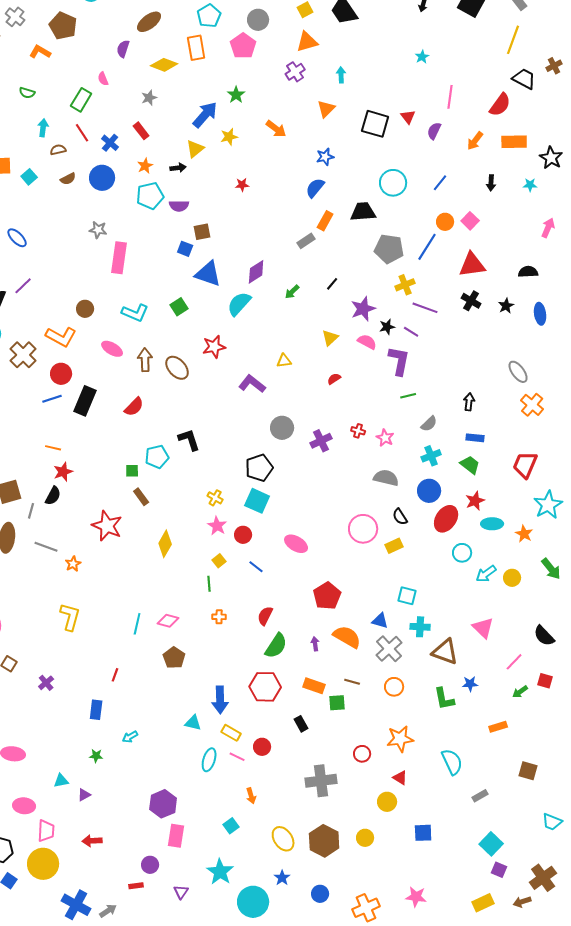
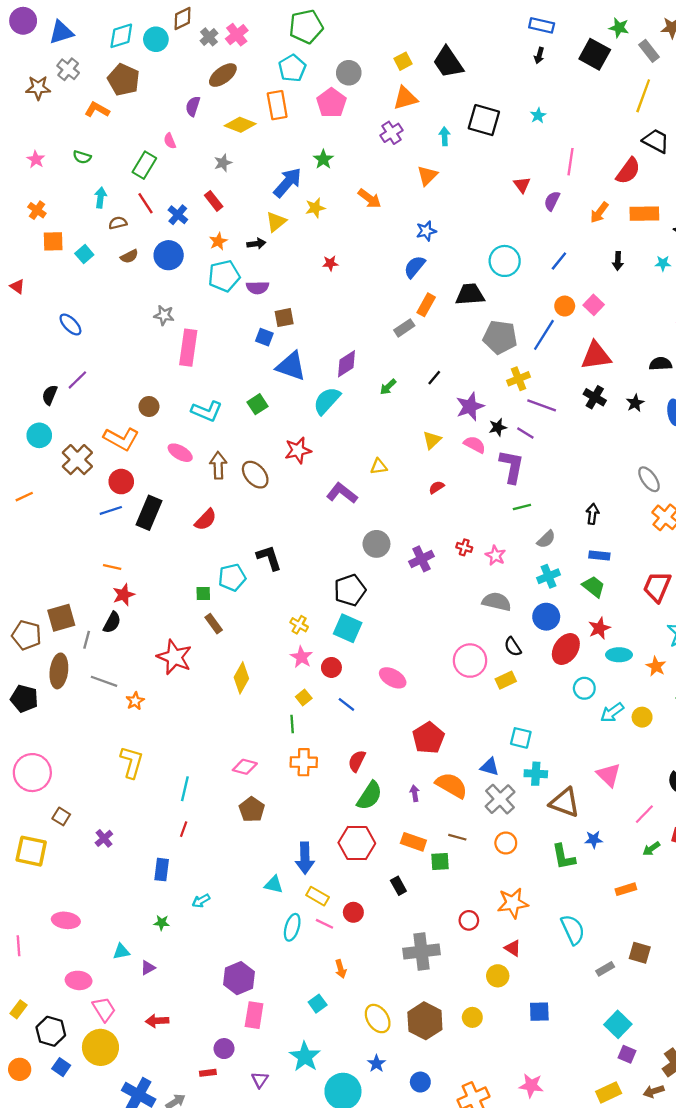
black square: (375, 124) -> (484, 120), moved
orange cross: (219, 617) -> (304, 762), size x1.6
cyan line: (137, 624) -> (185, 789), moved
brown square: (528, 771) -> (640, 953), moved
pink trapezoid: (46, 831) -> (104, 1009), turned -35

